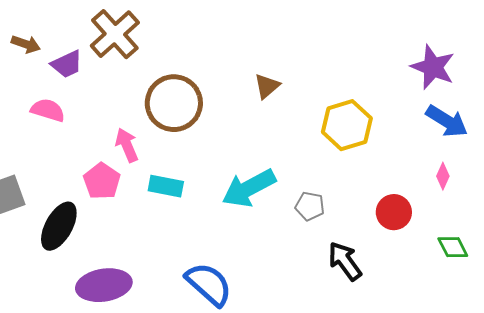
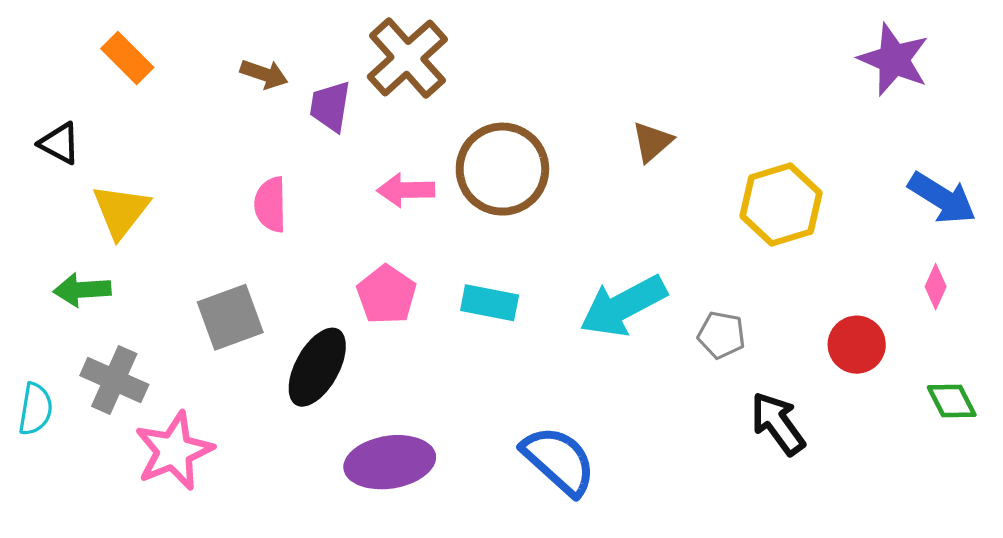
purple trapezoid: (67, 64) -> (330, 106), turned 124
purple star: (433, 67) -> (894, 60), moved
pink semicircle: (48, 110) -> (271, 205), moved, turned -108
pink arrow: (127, 145) -> (406, 190), moved, turned -68

